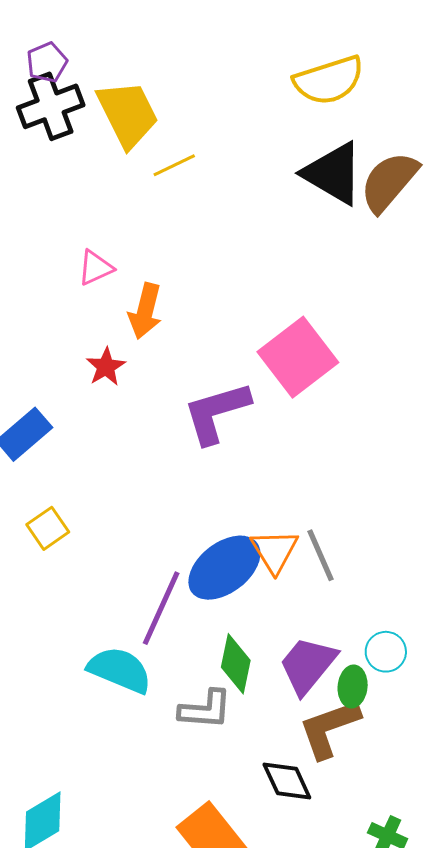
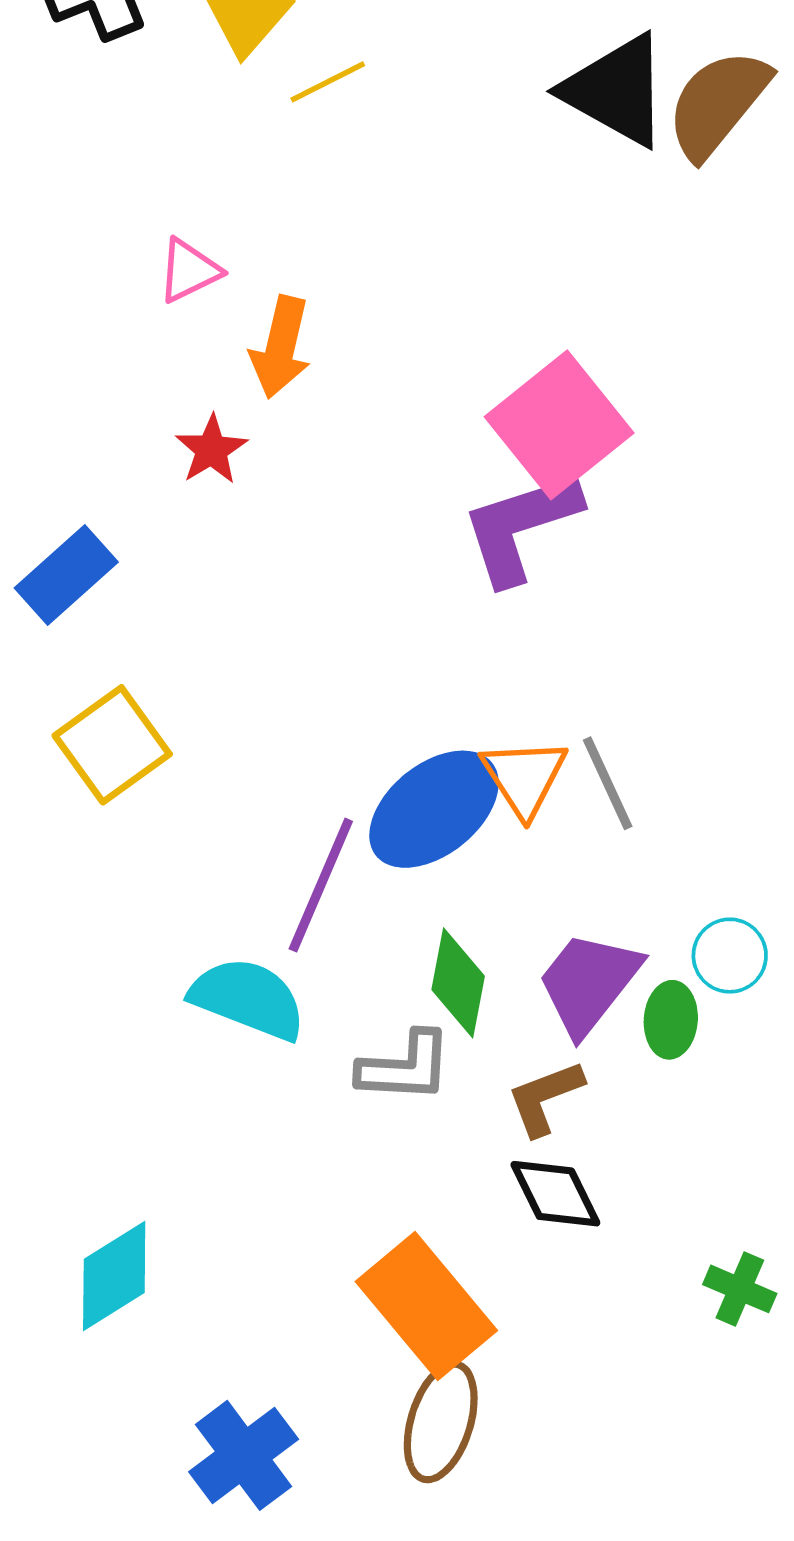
purple L-shape: (216, 413) -> (521, 527), moved
yellow square: (48, 528) -> (112, 745), size x1.5
brown L-shape: (329, 728) -> (545, 1098), moved, size x0.7

